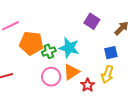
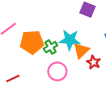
orange triangle: (71, 72) -> (81, 51), moved
red star: (88, 85) -> (94, 62), moved

